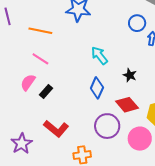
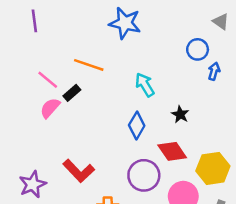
orange line: (40, 31) -> (89, 65), moved
pink line: (40, 59) -> (48, 80), moved
black rectangle: (46, 92) -> (72, 93), moved

